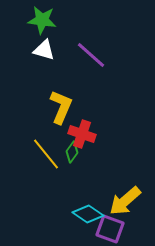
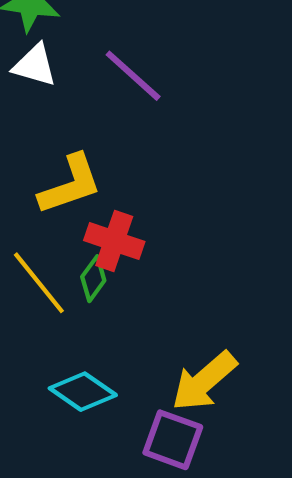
yellow L-shape: (61, 107) -> (70, 184), turned 48
cyan diamond: (88, 214) -> (83, 392), moved

